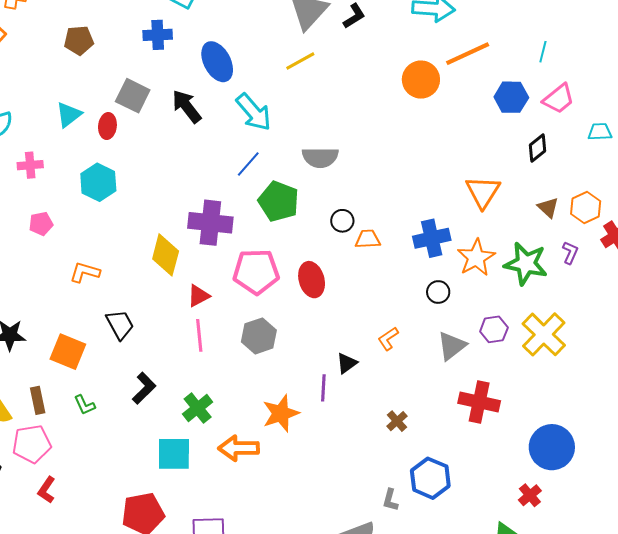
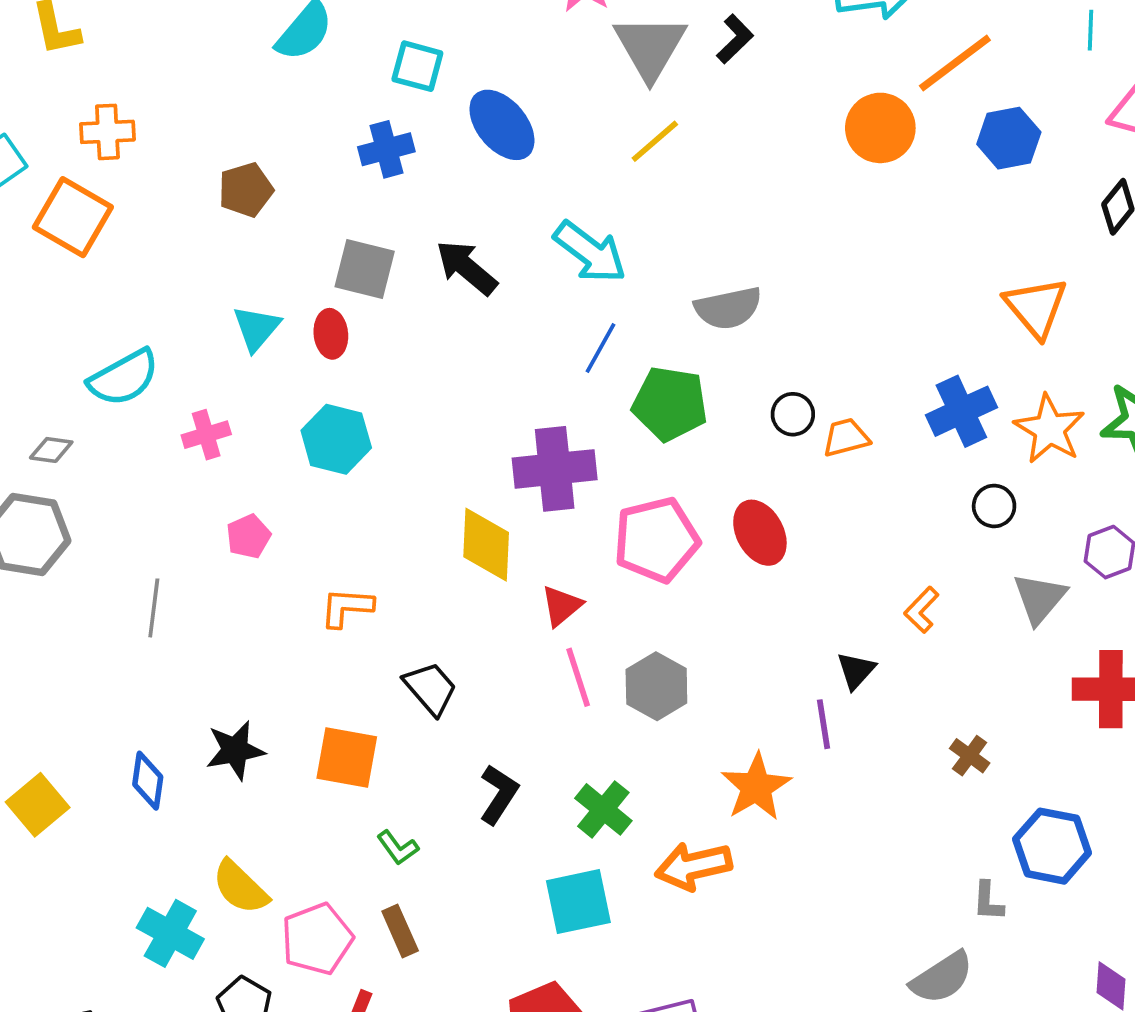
blue ellipse: (217, 62) -> (502, 125), moved
blue hexagon: (511, 97) -> (1009, 138), moved
gray hexagon: (259, 336) -> (656, 686), moved
brown rectangle: (38, 400) -> (400, 931), moved

